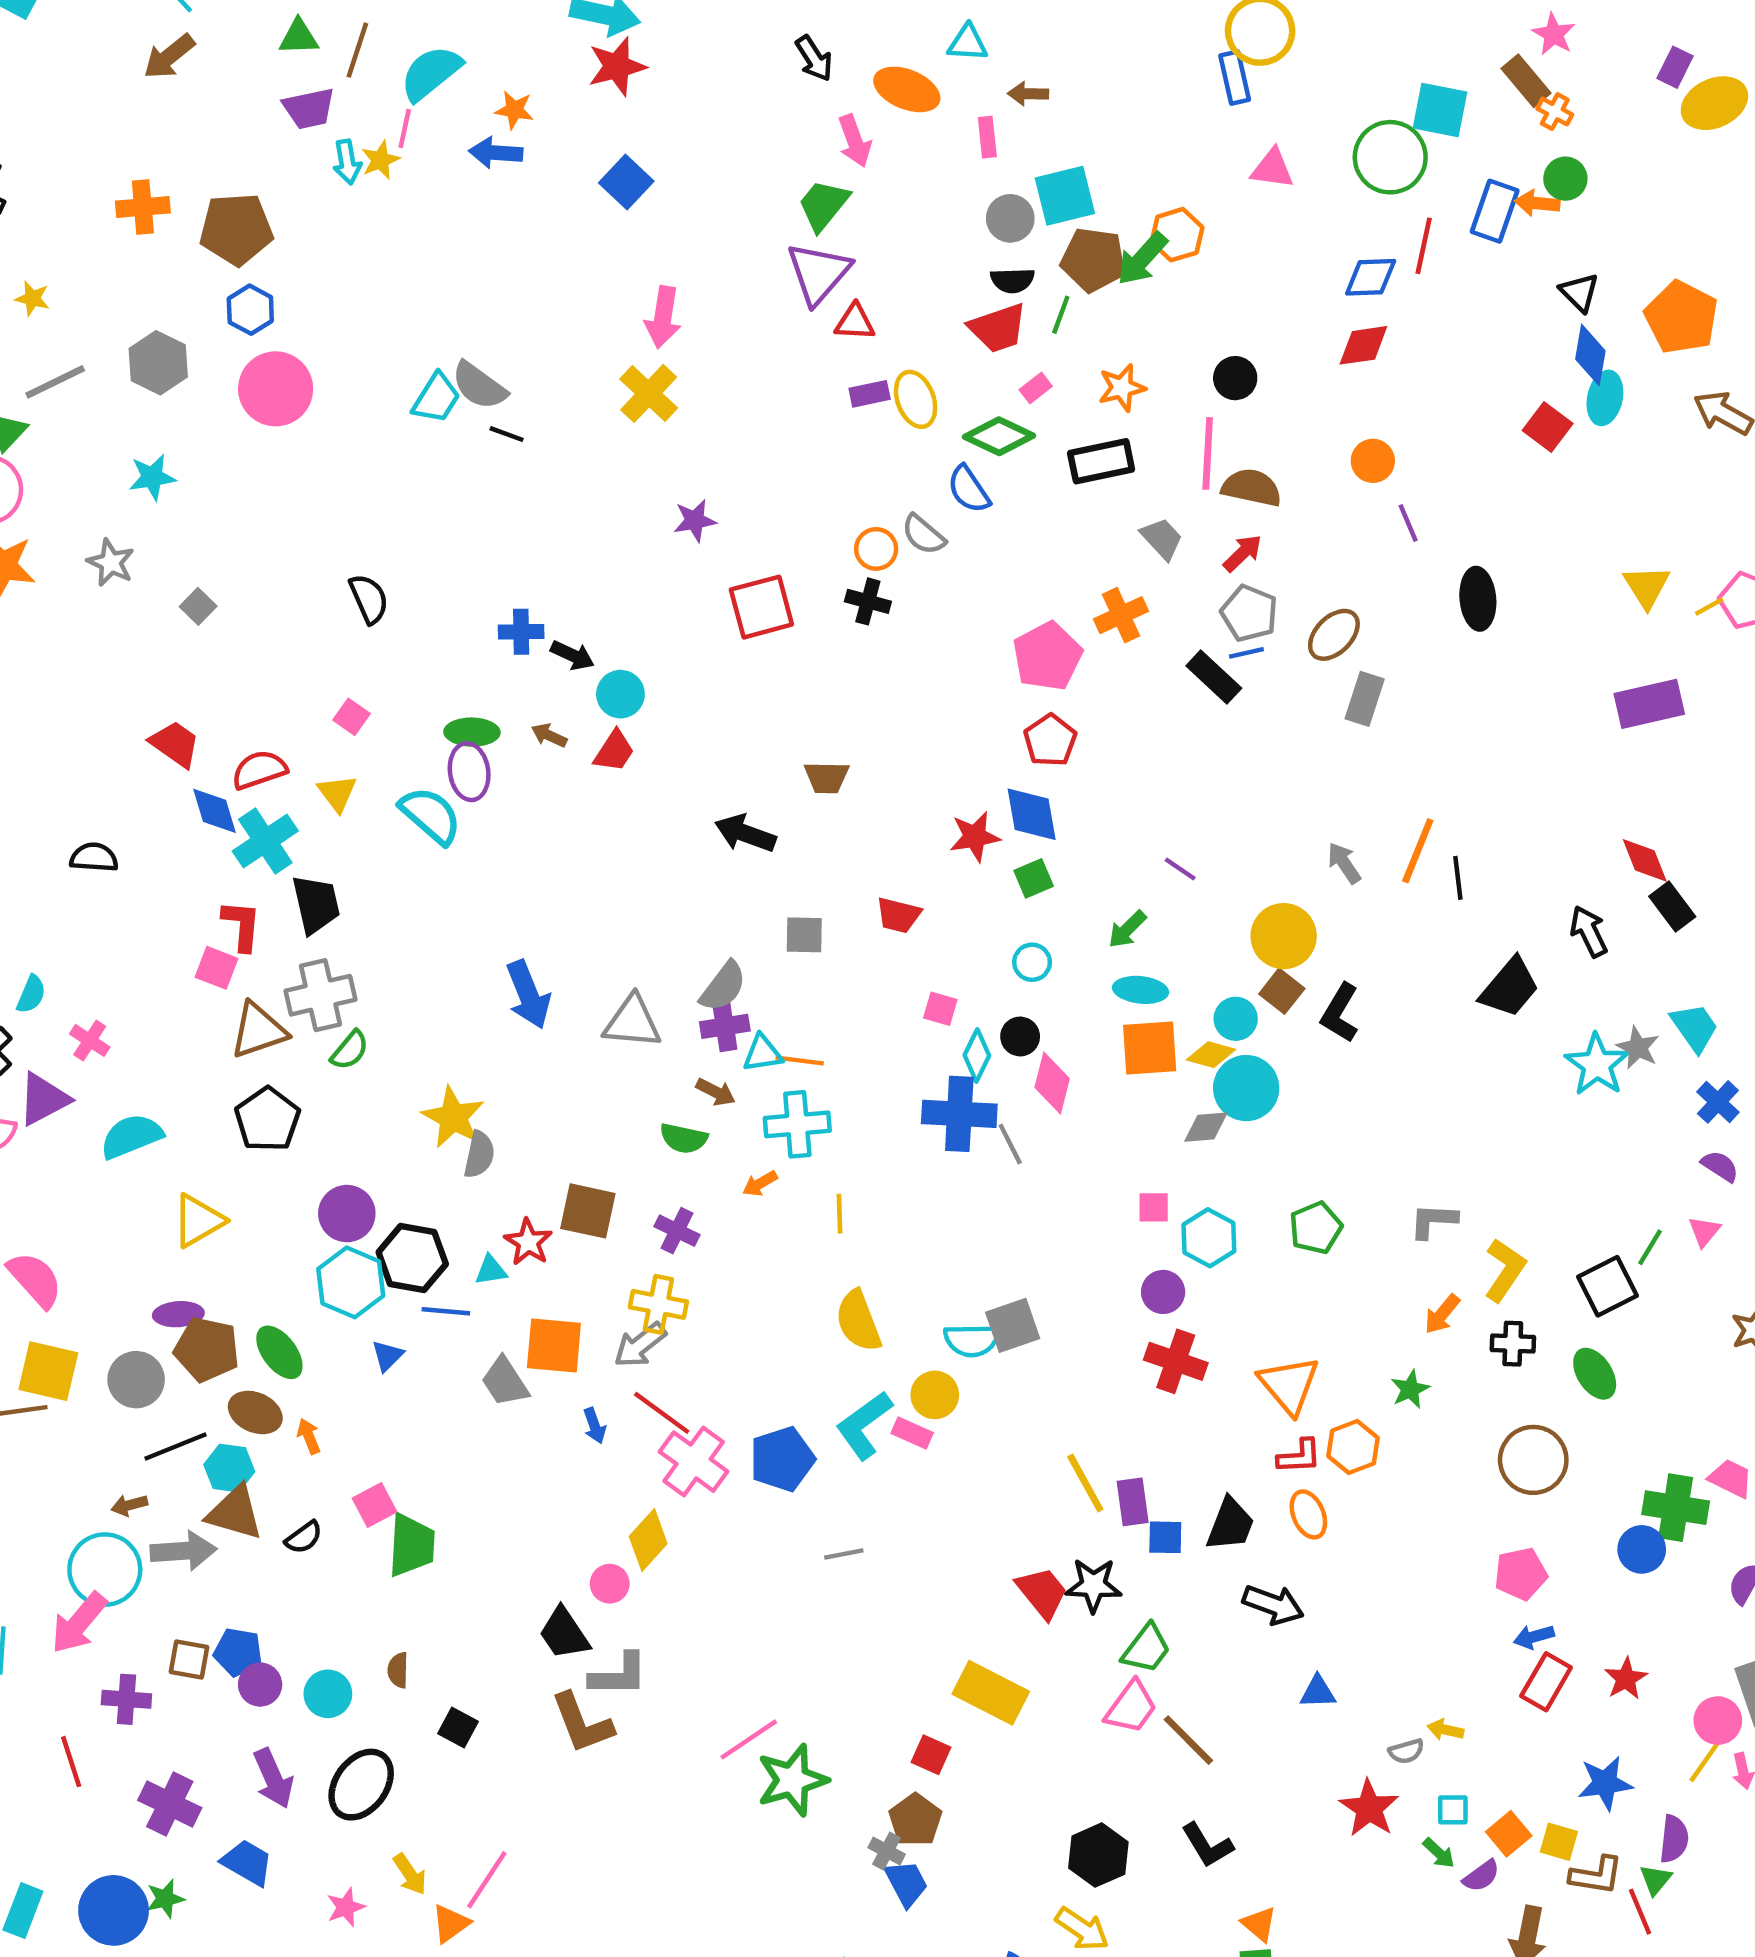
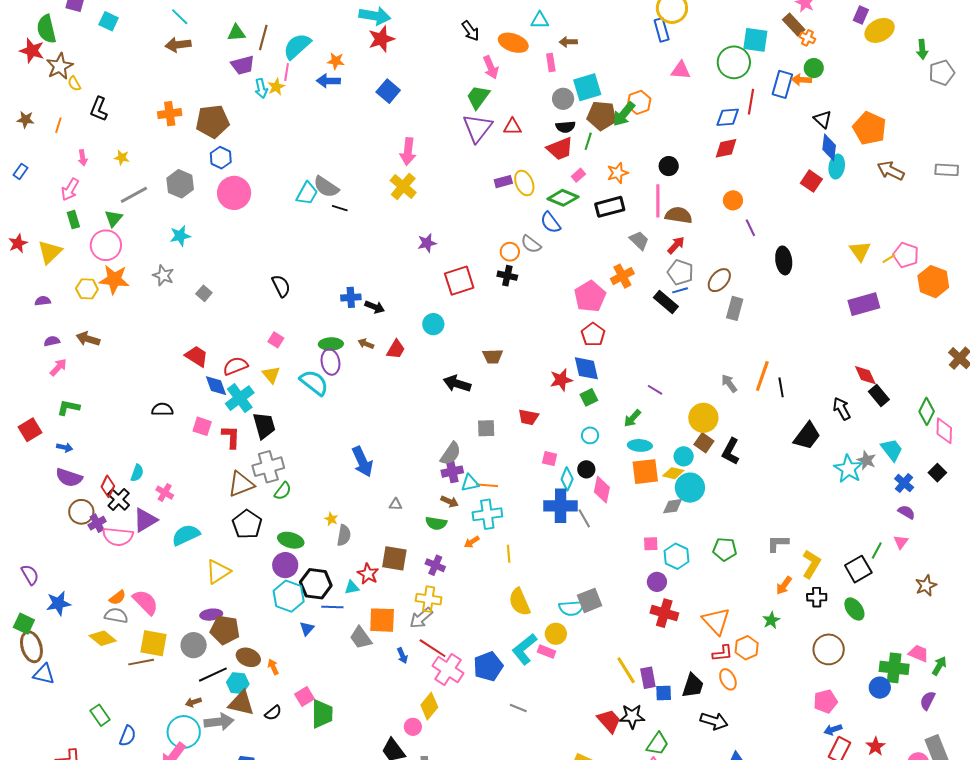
brown arrow: (169, 56) -> (178, 45), turned 35
red triangle: (855, 322) -> (512, 127), moved
cyan circle: (620, 694) -> (433, 324), moved
pink square: (216, 968) -> (202, 426), moved
gray triangle: (632, 1022) -> (396, 504), moved, size x0.5
yellow star: (453, 1117) -> (331, 519), size x0.5
green pentagon: (1316, 1228) -> (725, 549), turned 30
green ellipse: (279, 1352) -> (291, 540), moved, turned -35
gray line: (844, 1554) -> (518, 708), turned 36

